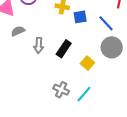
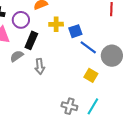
blue line: (106, 23) -> (88, 47), moved
black rectangle: (64, 49) -> (31, 40), moved

